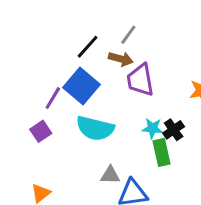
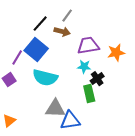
purple trapezoid: (140, 80) -> (88, 46), moved, turned 90
cyan star: (152, 128) -> (84, 67), moved
gray triangle: (110, 175) -> (55, 109), size x1.5

